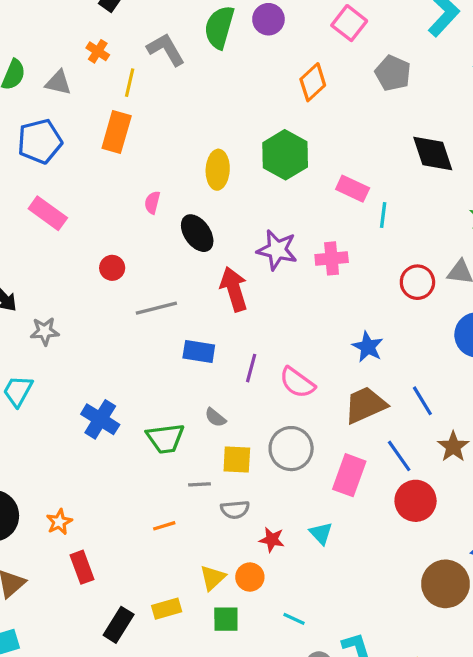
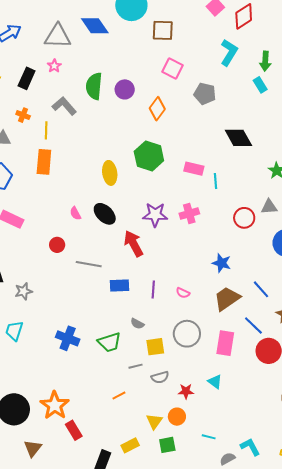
purple circle: (268, 19) -> (125, 89), moved
pink semicircle: (152, 202) -> (75, 213), moved, turned -32
gray line: (156, 308) -> (89, 264), turned 35
pink semicircle: (297, 383) -> (183, 293), size x0.6
orange star: (59, 522) -> (55, 405), size x1.8

